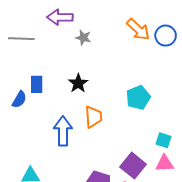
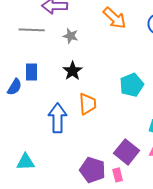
orange arrow: (138, 29) -> (115, 18), moved
gray star: (83, 38) -> (71, 36), moved
gray line: (21, 39) -> (32, 30), moved

